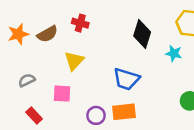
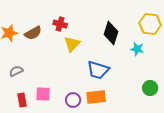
yellow triangle: (74, 61) -> (72, 44), moved
pink square: (62, 94) -> (43, 94), moved
red rectangle: (34, 115) -> (22, 100), turned 32

